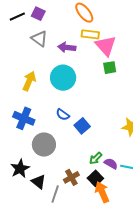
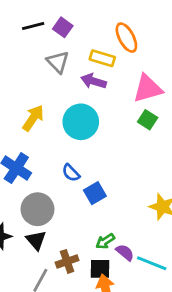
yellow rectangle: (90, 34) -> (102, 58), moved
pink triangle: (106, 46) -> (148, 89), turned 45
green square: (110, 68) -> (148, 120), turned 32
black square: (95, 178) -> (100, 269), turned 35
black triangle: (39, 182) -> (36, 240), moved

